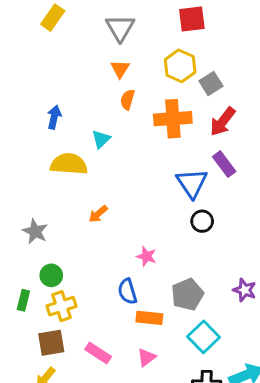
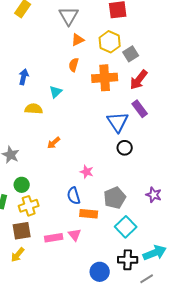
orange triangle: (120, 69) -> (78, 40), moved, turned 32
yellow semicircle: (69, 164) -> (34, 109), size x0.7
pink rectangle: (98, 353) -> (54, 238), turned -42
pink triangle: (146, 357) -> (75, 235), moved, turned -32

